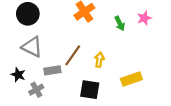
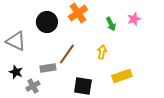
black circle: (28, 14) -> (47, 22), moved
gray triangle: (32, 47) -> (16, 41), moved
yellow arrow: (99, 60) -> (102, 52), moved

